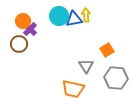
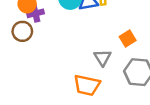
purple cross: (30, 29) -> (35, 13), turned 32

